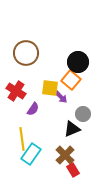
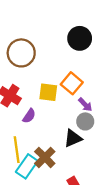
black circle: (78, 62) -> (80, 38), moved
purple arrow: (61, 97) -> (85, 105), moved
brown cross: (65, 155) -> (45, 157), moved

